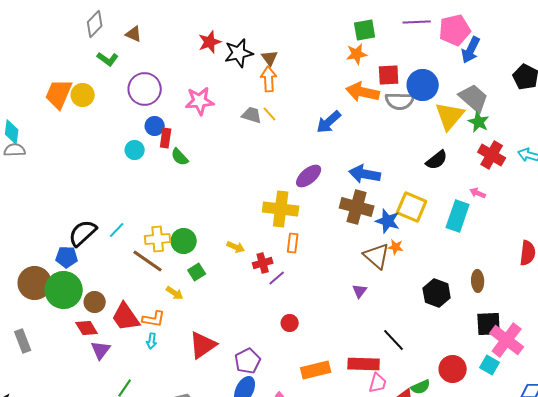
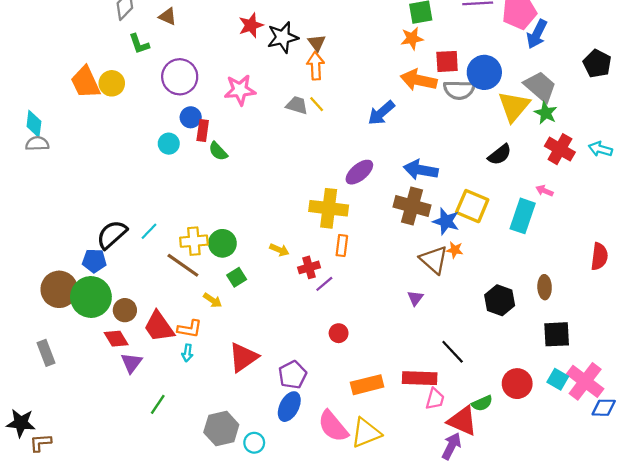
green L-shape: (108, 59) -> (139, 44), turned 35
orange trapezoid: (59, 94) -> (85, 82), turned -48
pink cross: (507, 340) -> (585, 381), moved

